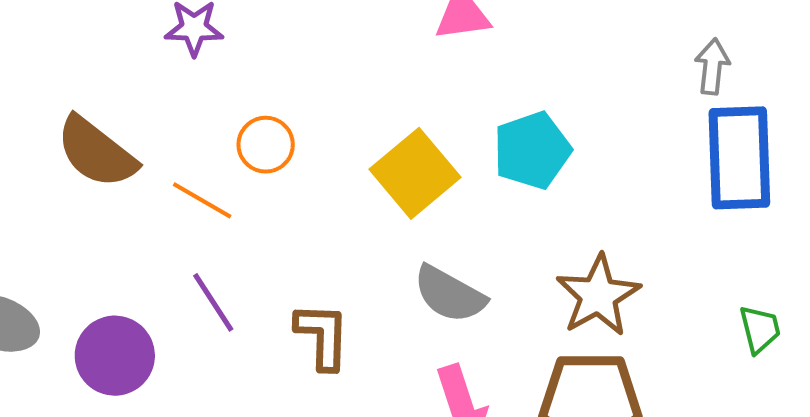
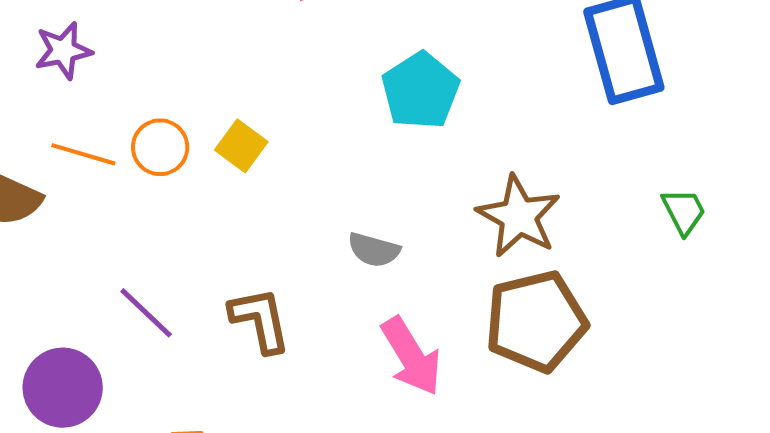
yellow square: (415, 173) -> (241, 146), moved, size x0.6
orange line: (202, 200) -> (83, 154), moved
gray semicircle: (450, 294) -> (374, 250), size x0.7

